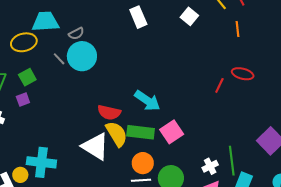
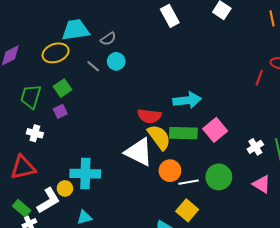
cyan circle: (82, 56) -> (116, 61), size x0.6
cyan arrow: (147, 101) -> (187, 100), turned -36
orange circle: (143, 163) -> (170, 171), moved
white cross: (210, 166) -> (255, 147), moved

